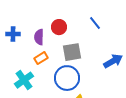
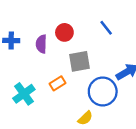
orange rectangle: (41, 58) -> (58, 83), moved
blue circle: (67, 78) -> (103, 91), moved

